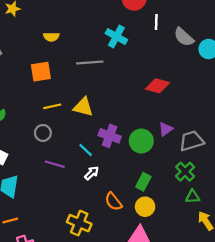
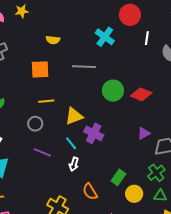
cyan cross: (116, 37) -> (105, 37), moved
yellow triangle: (83, 107) -> (74, 116), moved, turned -42
green circle: (141, 141) -> (113, 91), moved
white arrow: (92, 173) -> (74, 164), turned 144
yellow circle: (145, 207) -> (134, 194), moved

